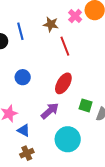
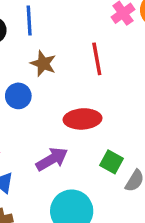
brown star: (51, 24) -> (43, 63), moved
red ellipse: (63, 83) -> (83, 119), turned 45

